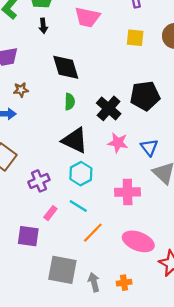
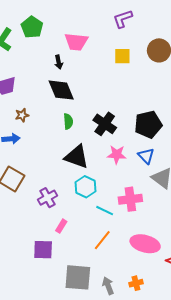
black arrow: (43, 26) -> (59, 62), moved
black pentagon: (145, 96) -> (148, 124), moved
cyan line: (78, 206) -> (105, 211), moved

